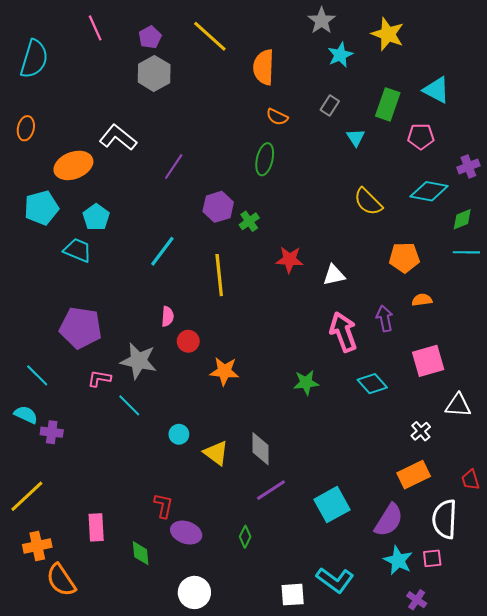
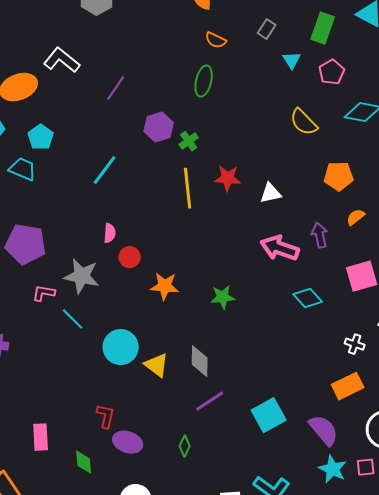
pink pentagon: (421, 136) -> (332, 72), moved, turned -30
yellow line: (219, 275) -> (188, 188), moved
orange semicircle: (422, 300) -> (356, 217), turned -30
pink arrow: (343, 332) -> (280, 248), turned -51
green star: (306, 383) -> (223, 297), moved
white cross: (421, 431) -> (355, 344), turned -30
cyan circle: (179, 434) -> (121, 347), size x1.8
purple semicircle: (389, 520) -> (324, 430), turned -72

